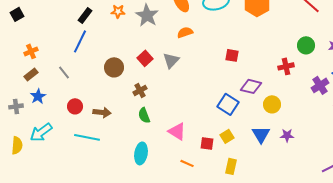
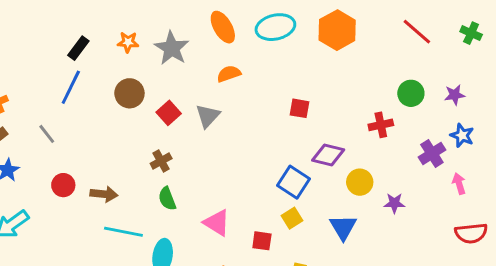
brown circle: (114, 67) -> (129, 93), moved
purple star: (287, 135) -> (394, 203), moved
yellow square: (227, 136) -> (292, 218), moved
cyan line: (87, 137) -> (123, 232), moved

